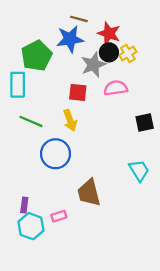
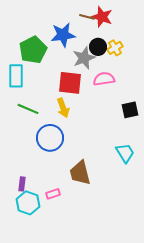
brown line: (79, 19) -> (87, 17), moved
red star: (109, 33) -> (102, 17), moved
red square: (78, 92) -> (70, 83), size x1.4

